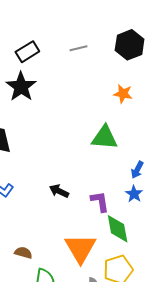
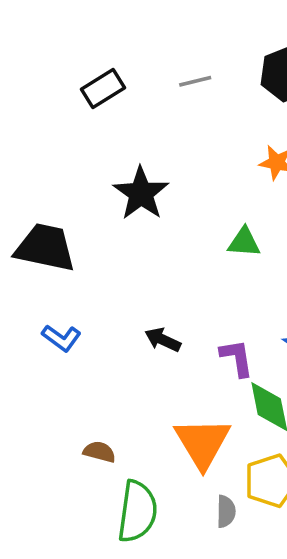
black star: (21, 87) -> (141, 193), moved
green triangle: (105, 138) -> (244, 242), size x0.7

